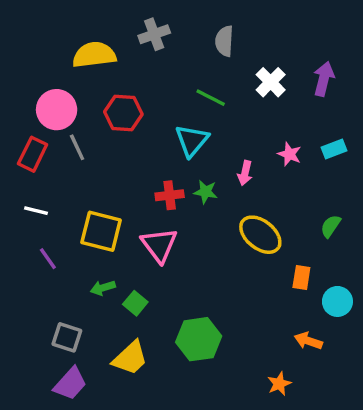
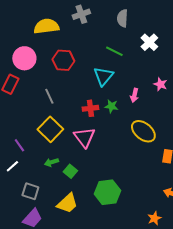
gray line: (77, 147) -> (49, 96), moved
white line: (36, 211) -> (12, 166), moved, turned -56
yellow square: (101, 231) -> (50, 129), turned 30

